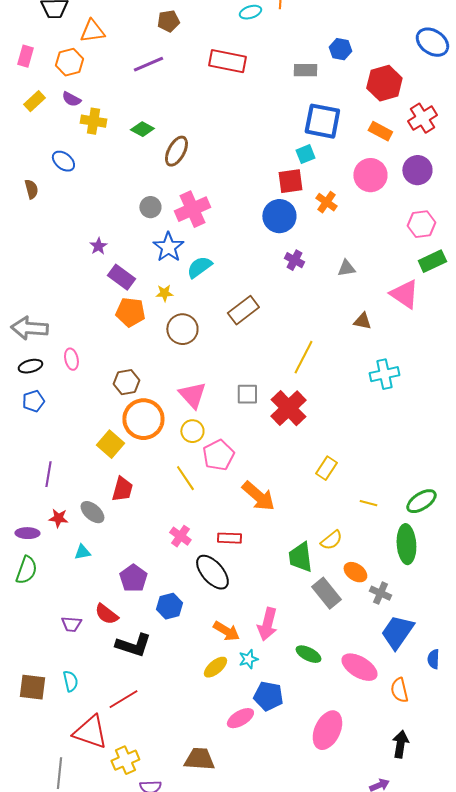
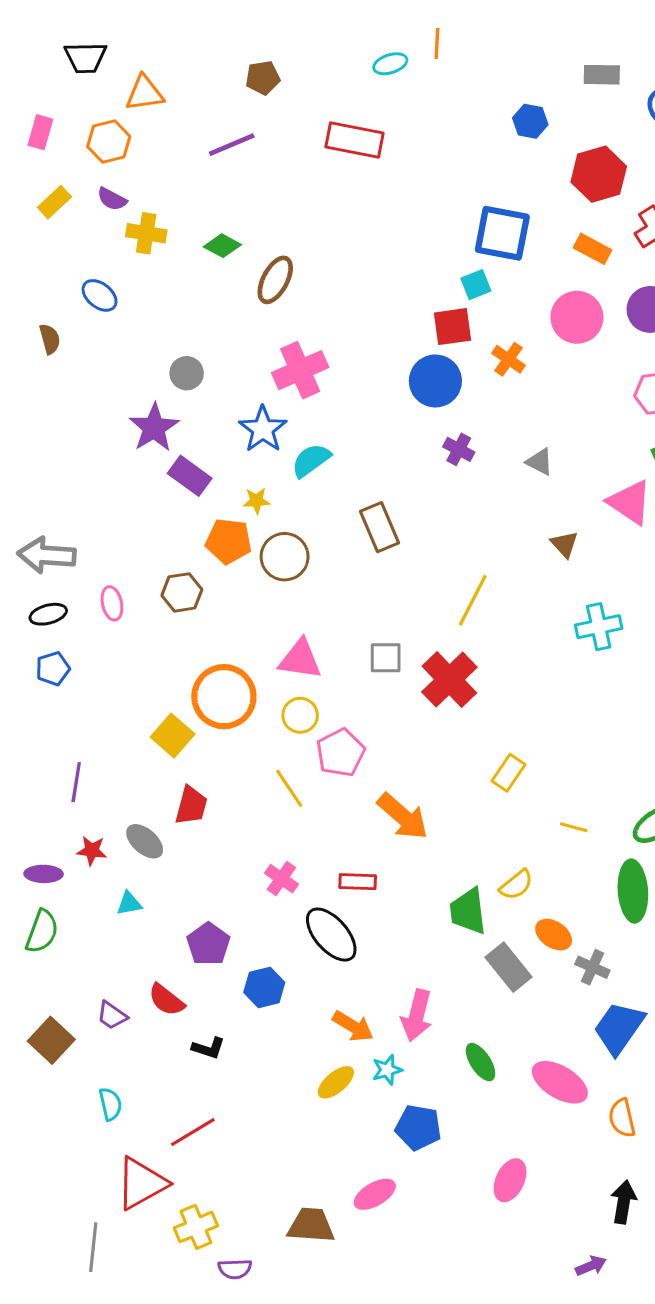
gray rectangle: (305, 70) -> (602, 75), moved
gray circle: (150, 207) -> (187, 373), moved
purple star: (98, 246) -> (154, 428), size x1.8
gray triangle: (346, 268) -> (540, 462), turned 36
brown rectangle: (243, 310) -> (379, 527), turned -76
orange pentagon: (130, 312) -> (229, 541), moved
brown triangle: (362, 321) -> (564, 544), turned 36
brown hexagon: (126, 382) -> (182, 592), moved
pink triangle: (192, 395) -> (300, 659), turned -40
purple trapezoid: (71, 624) -> (112, 1015), turned 30
black L-shape: (133, 645) -> (208, 1048), size x0.6
green ellipse: (308, 654) -> (480, 1062), turned 30
brown square: (32, 687) -> (51, 1040), moved, turned 36
pink ellipse: (240, 718) -> (375, 1194), moved
pink ellipse: (327, 730) -> (510, 1180), size x0.7
red triangle: (90, 732) -> (142, 1183), turned -48

